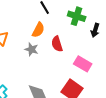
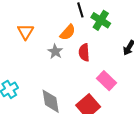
green cross: (77, 16) -> (101, 20), moved

